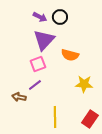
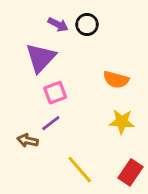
purple triangle: (44, 40) -> (41, 58), moved
orange semicircle: (70, 55) -> (116, 80), moved
yellow line: (55, 117) -> (80, 170), turned -40

